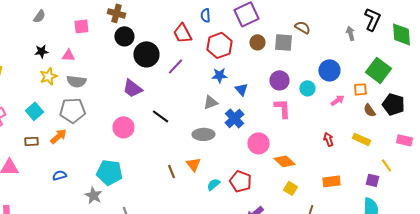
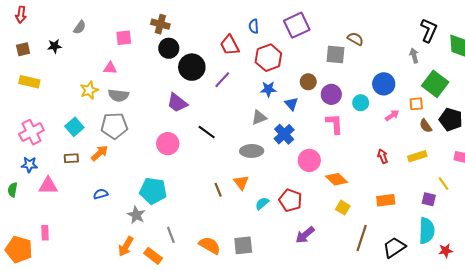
gray arrow: (350, 33) -> (414, 56), moved
brown circle: (257, 42) -> (308, 82), moved
black star: (41, 51) -> (55, 46), moved
yellow rectangle: (361, 139) -> (417, 156), turned -42

